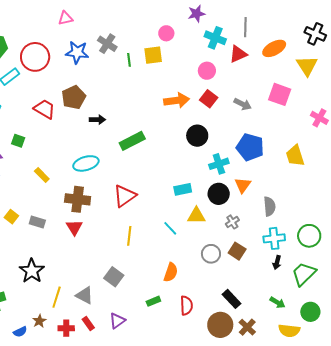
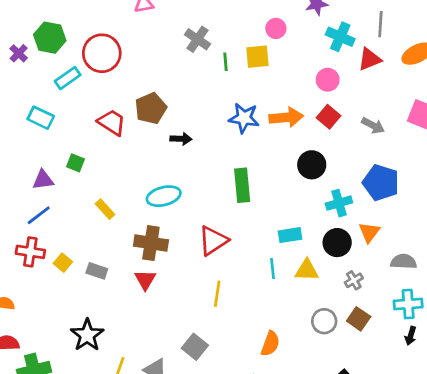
blue star: (77, 52) -> (244, 118), moved
green rectangle: (132, 141) -> (242, 185), moved, turned -70
gray semicircle: (269, 206) -> (404, 262), turned -84
cyan line: (170, 228) -> (273, 269), moved, turned 35

